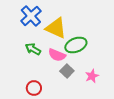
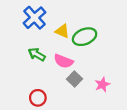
yellow triangle: (56, 28) -> (62, 31), size x0.6
green ellipse: (76, 45) -> (85, 37), moved

